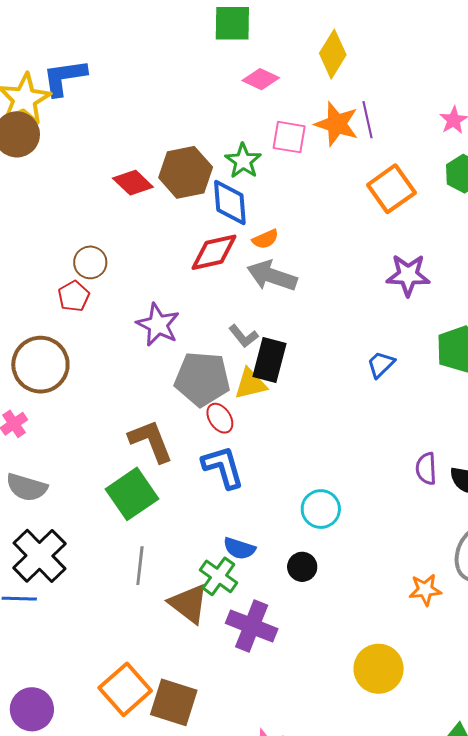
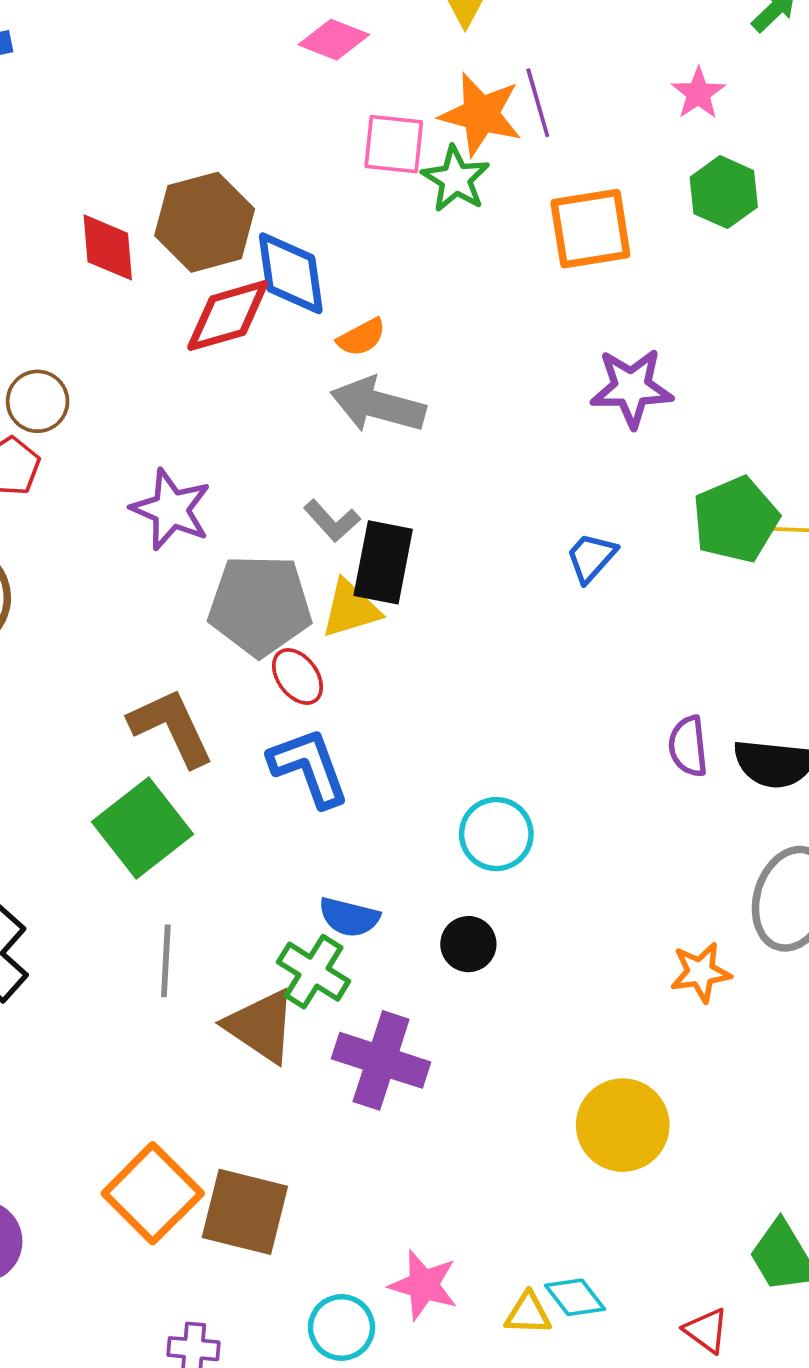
green star: (243, 161) -> (456, 179), moved
red diamond: (133, 183) -> (108, 247), turned 45
orange square: (391, 189) -> (590, 229), turned 30
red diamond: (214, 252) -> (228, 316), moved

